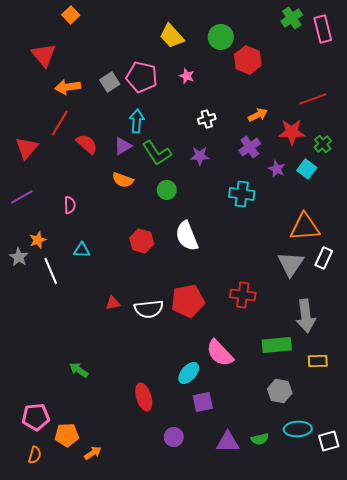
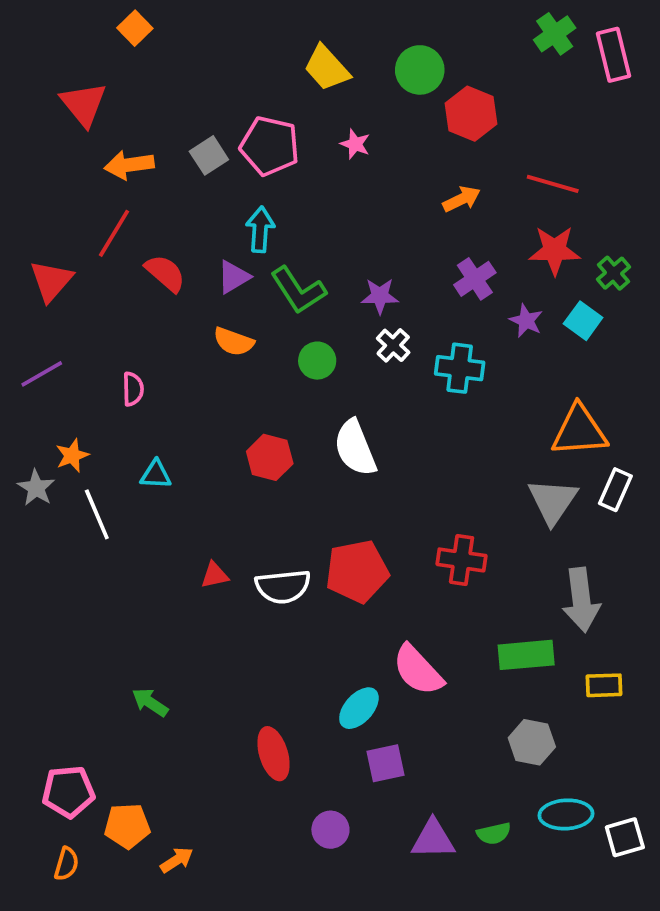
red line: (313, 99) -> (553, 184), moved, turned 36
orange arrow: (258, 115) -> (462, 199), moved
white cross: (207, 119) -> (393, 345), moved, turned -30

